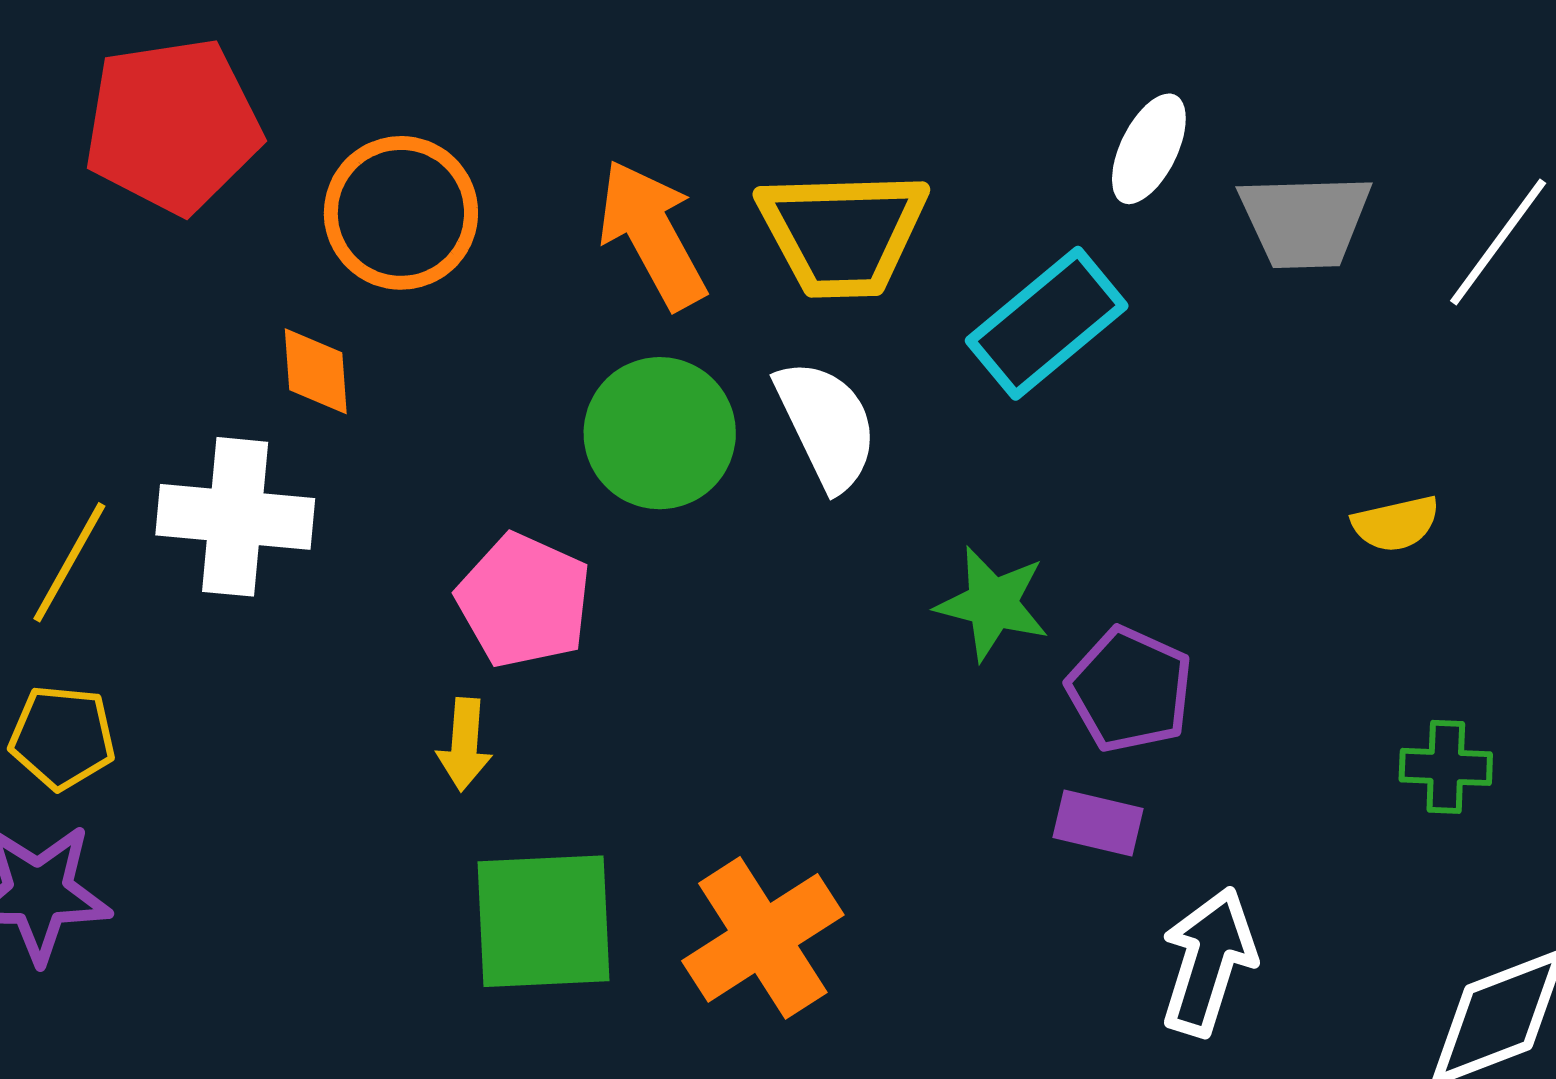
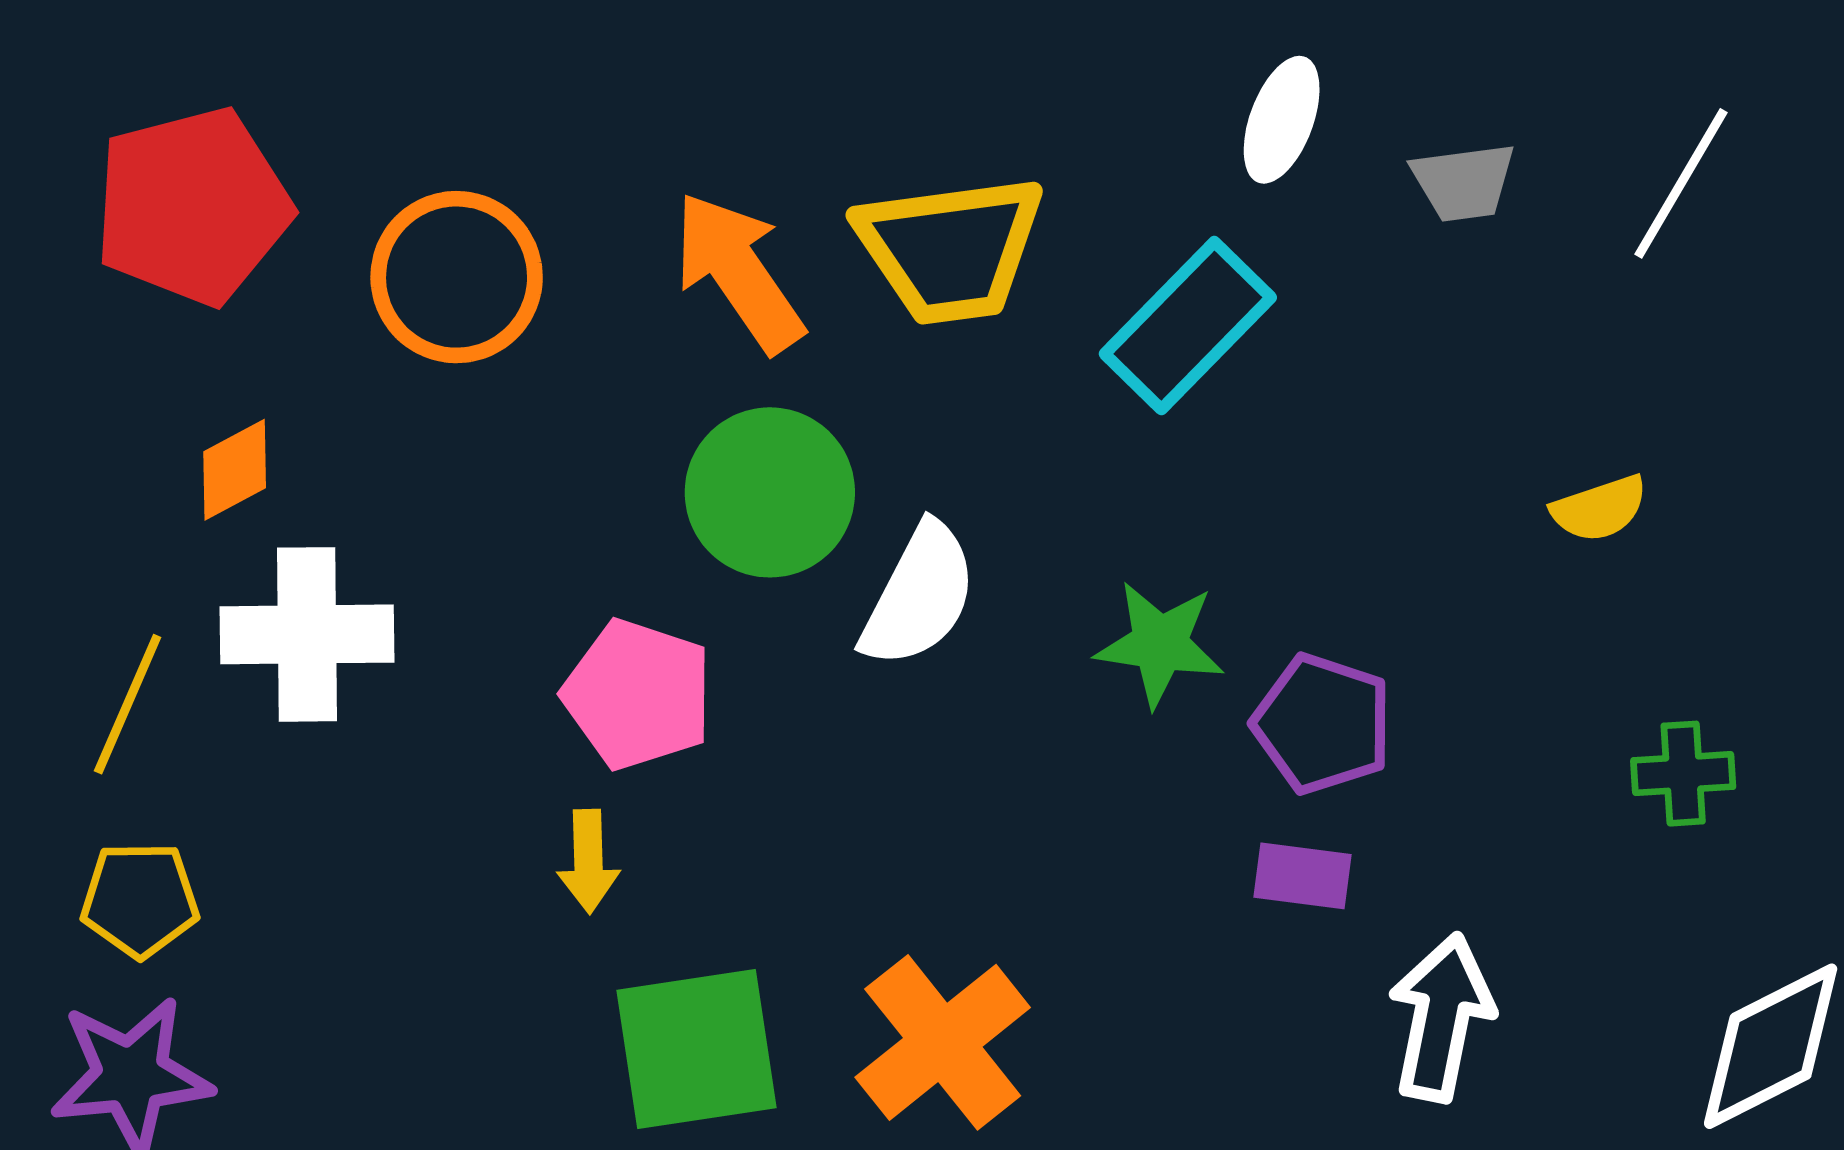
gray trapezoid: (1305, 221) -> (1464, 182), size x0.7
orange diamond: (316, 371) -> (235, 470), moved, turned 72
white semicircle: (826, 425) -> (919, 595), moved, turned 59

